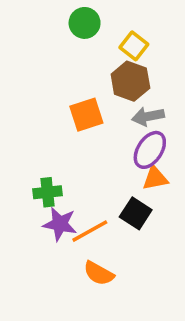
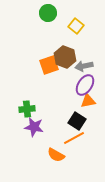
brown hexagon: (130, 81) -> (65, 57), moved
orange line: (90, 231) -> (74, 138), moved

